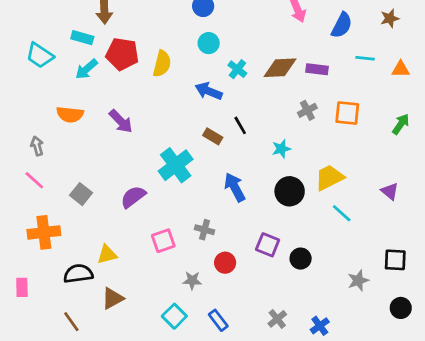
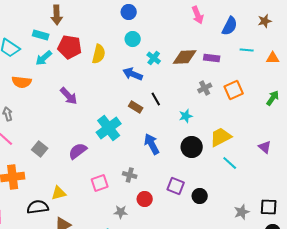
orange square: (347, 113) -> (234, 90), turned -30
orange semicircle: (70, 114) -> (22, 82), moved
black square: (395, 260) -> (269, 207), moved

